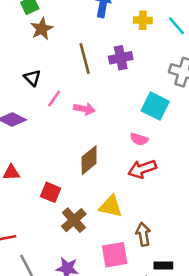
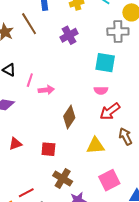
brown line: (85, 58) -> (29, 24), moved
pink arrow: (84, 109) -> (46, 90), moved
brown cross: (74, 220) -> (63, 179), moved
brown arrow: (143, 234) -> (125, 136), moved

